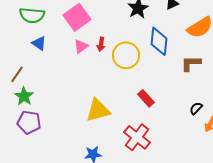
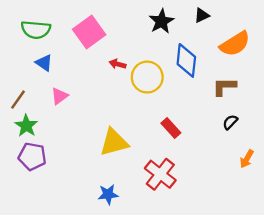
red arrow: (101, 44) -> (118, 64), turned 96
pink triangle: (81, 46) -> (60, 96), moved
black semicircle: (196, 108) -> (230, 122), moved

